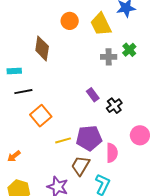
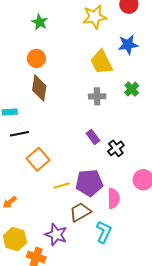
orange circle: (70, 21) -> (36, 58), moved
gray cross: (109, 57) -> (97, 96), moved
brown trapezoid: (80, 166) -> (80, 212), turned 30

